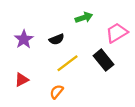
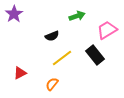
purple star: (24, 39) -> (14, 14), moved

